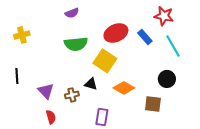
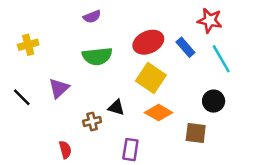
yellow square: (105, 61) -> (151, 78), moved
black line: (17, 76) -> (22, 97), turned -42
purple triangle: (46, 91) -> (59, 88), moved, turned 30

